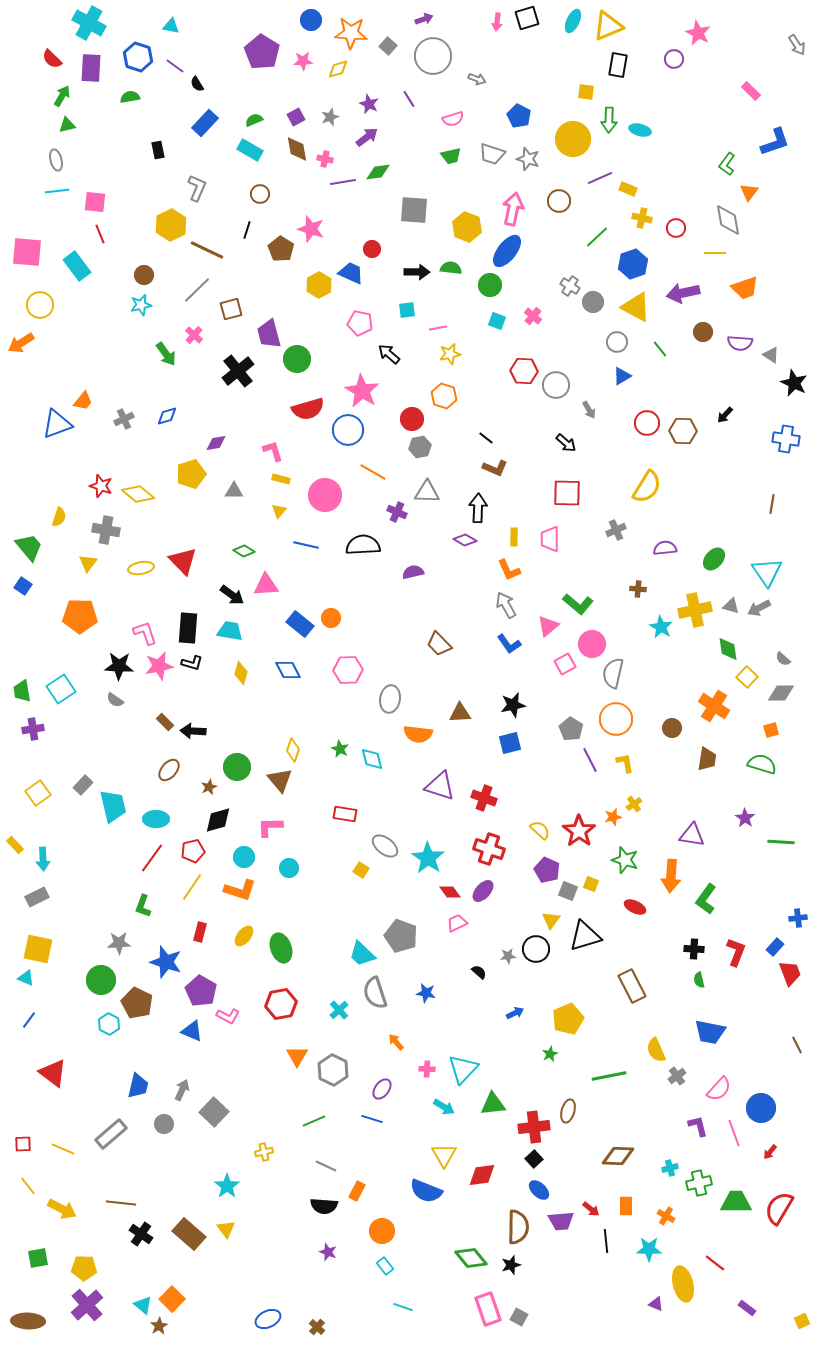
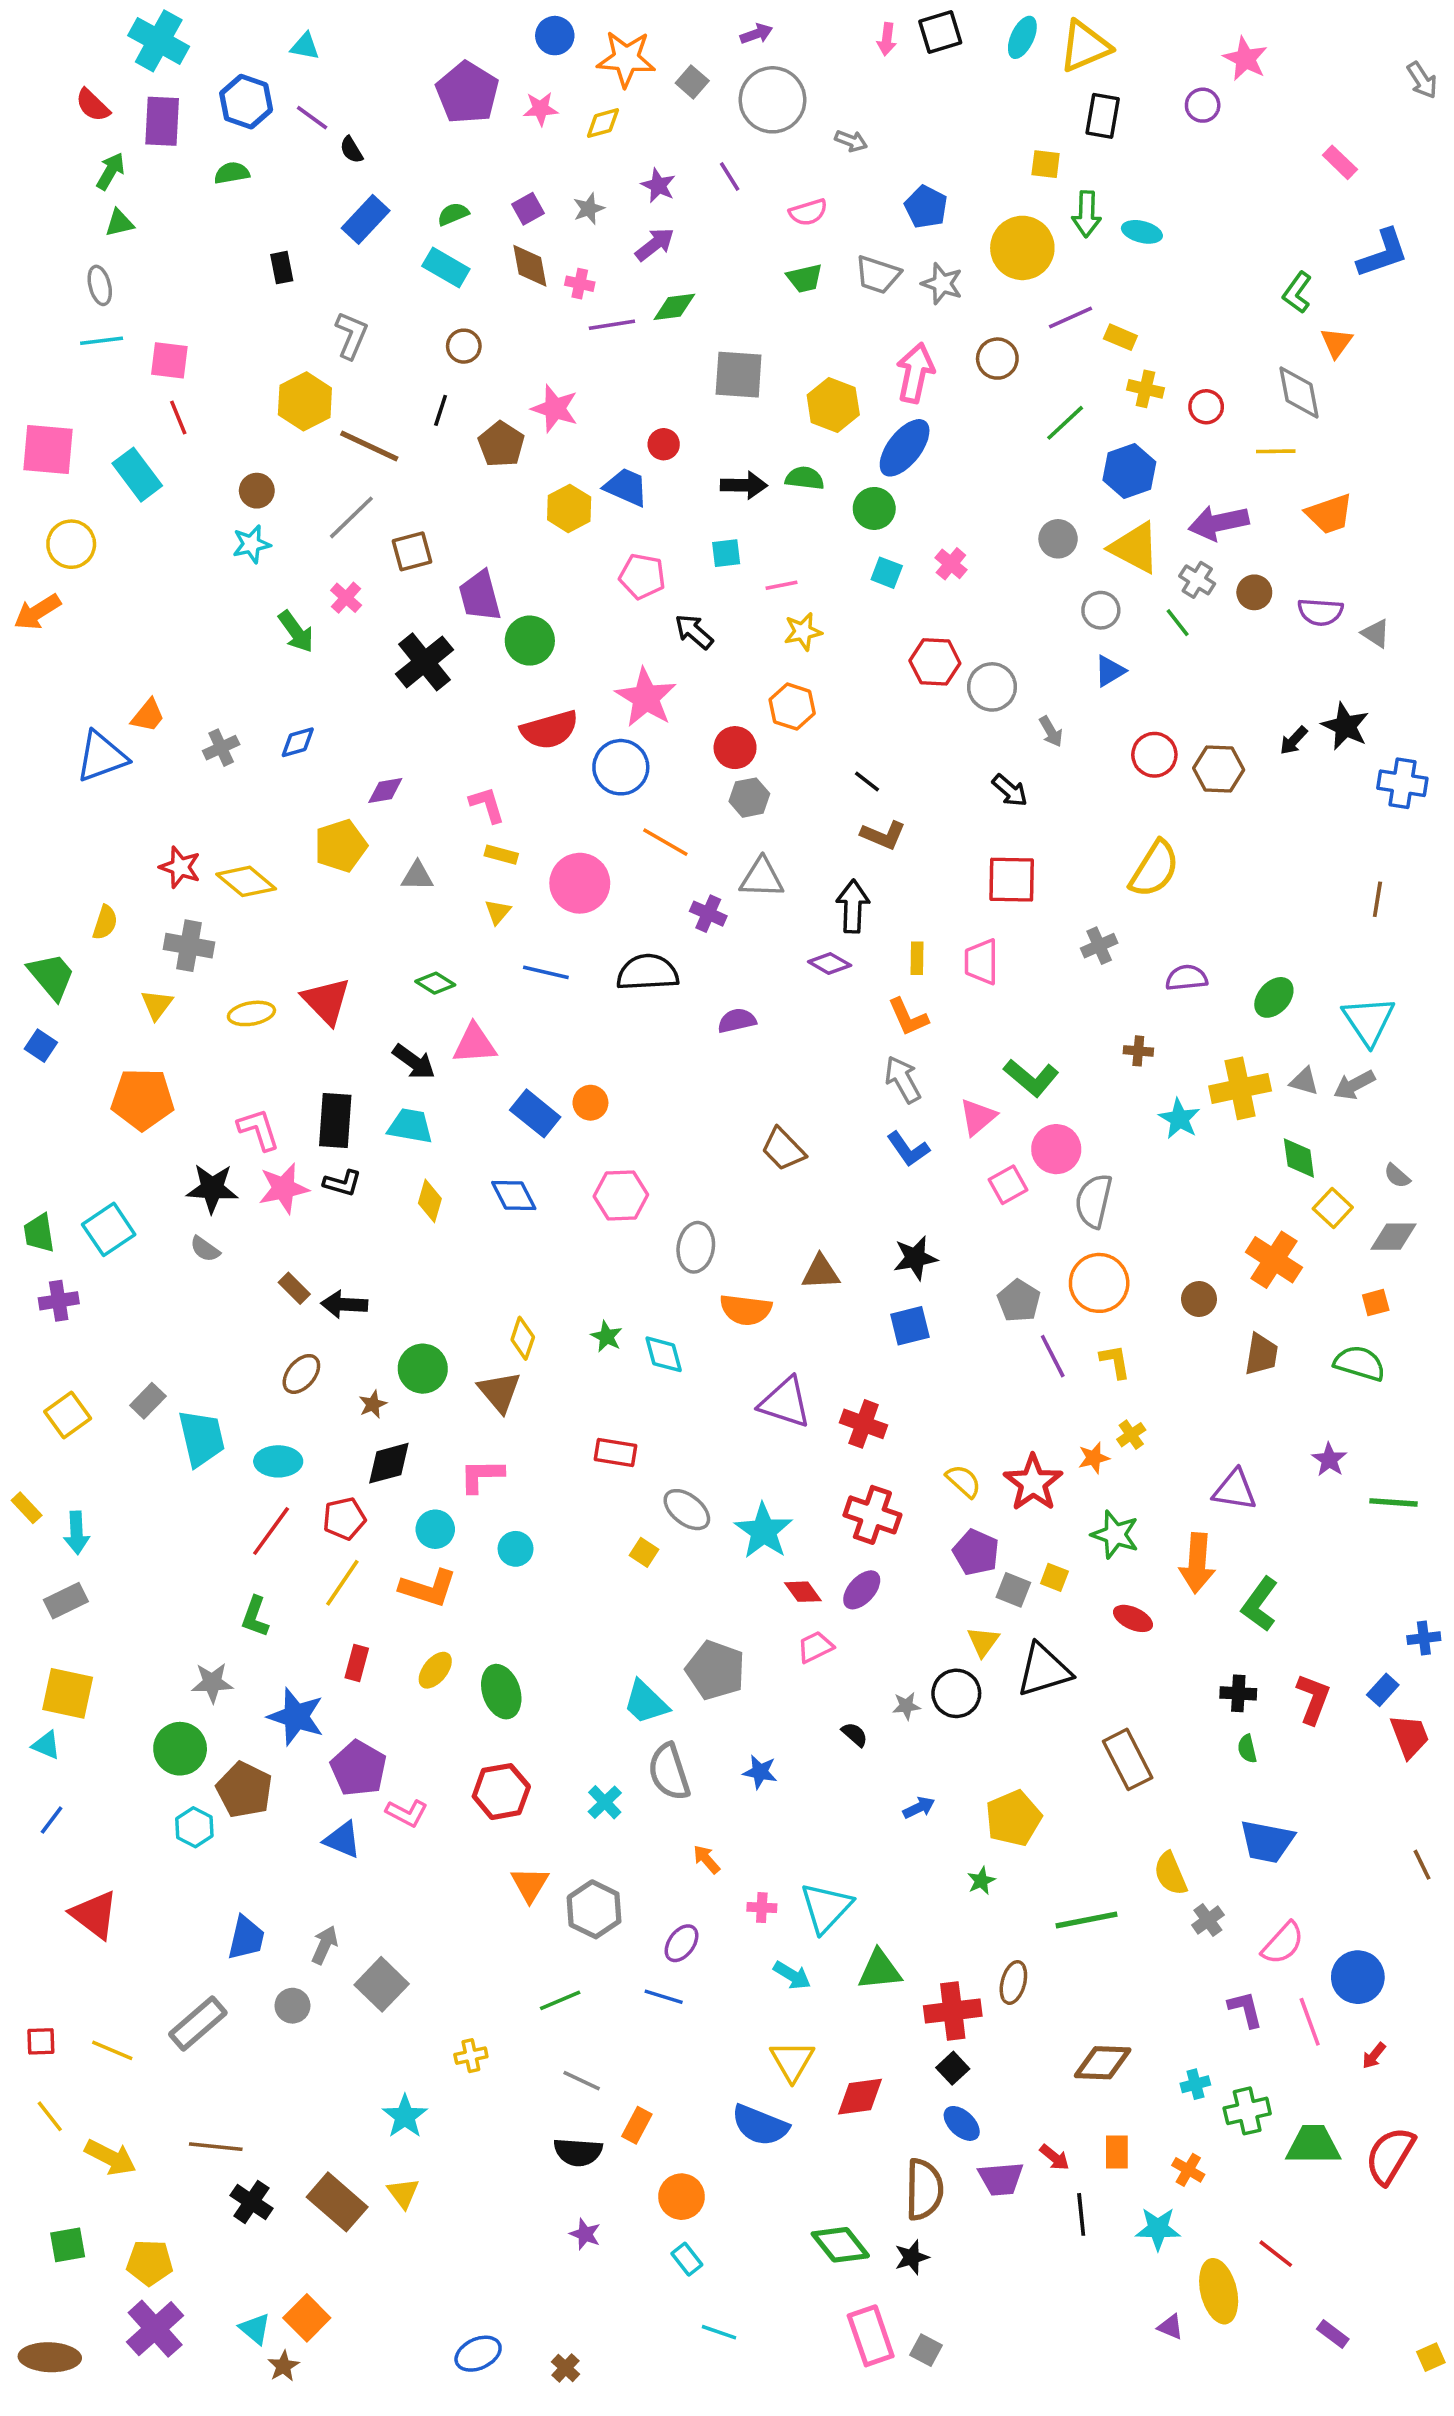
gray cross: (570, 286) -> (1197, 580), moved
black star: (794, 383) -> (1345, 726), moved

